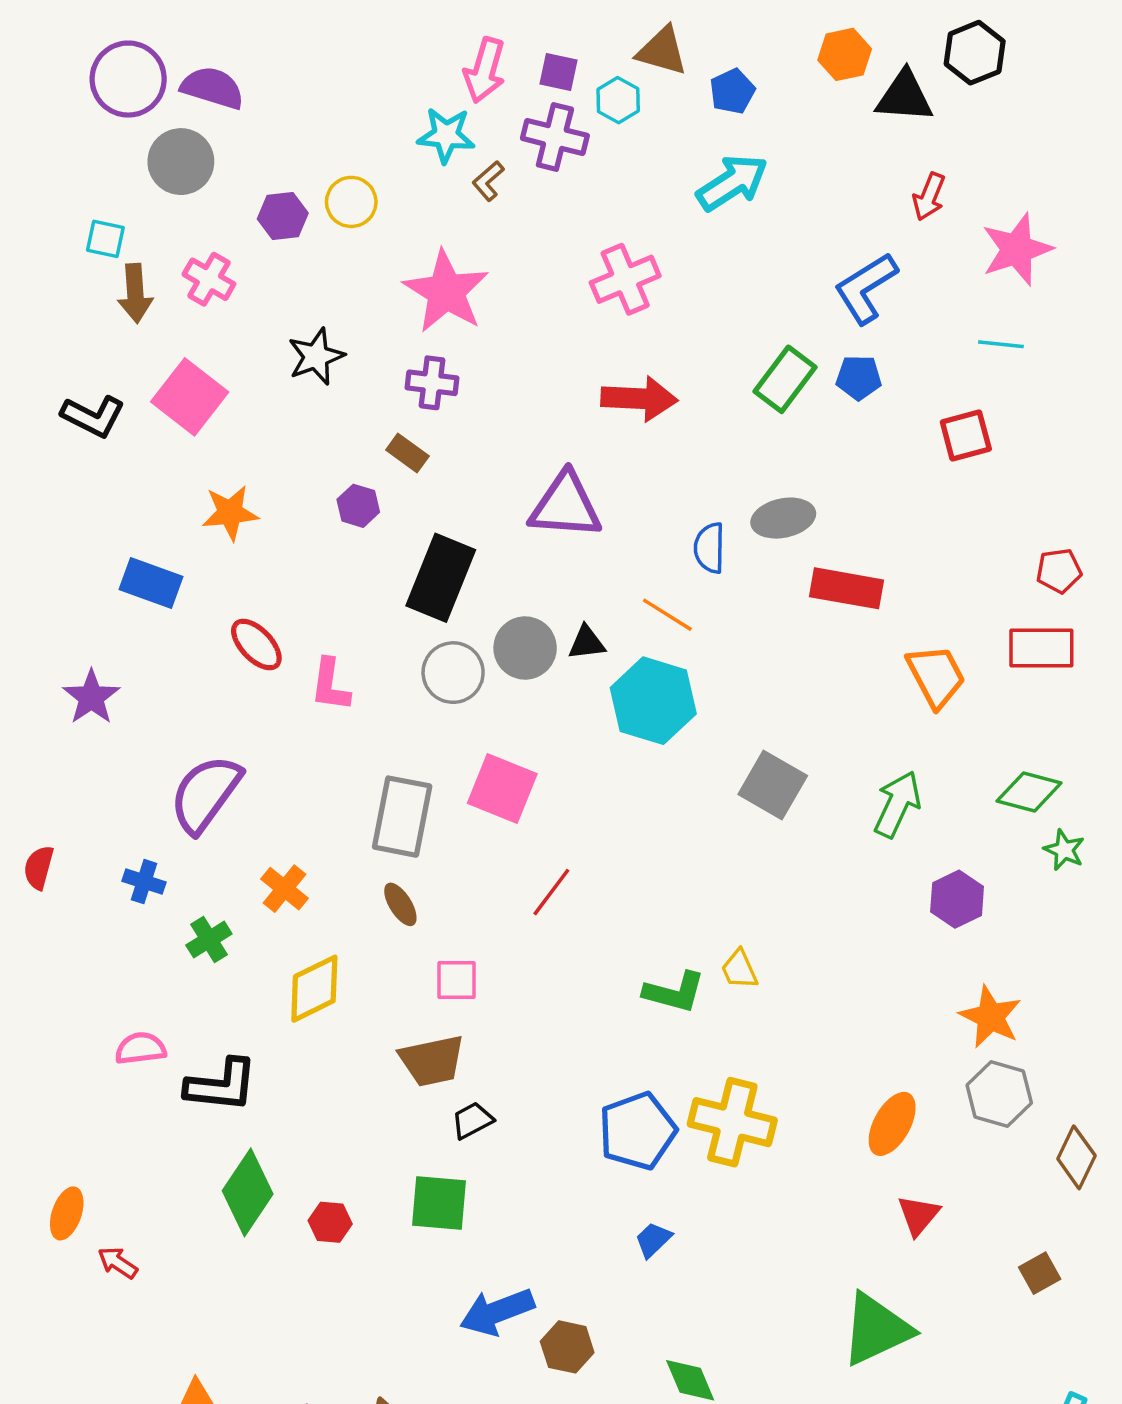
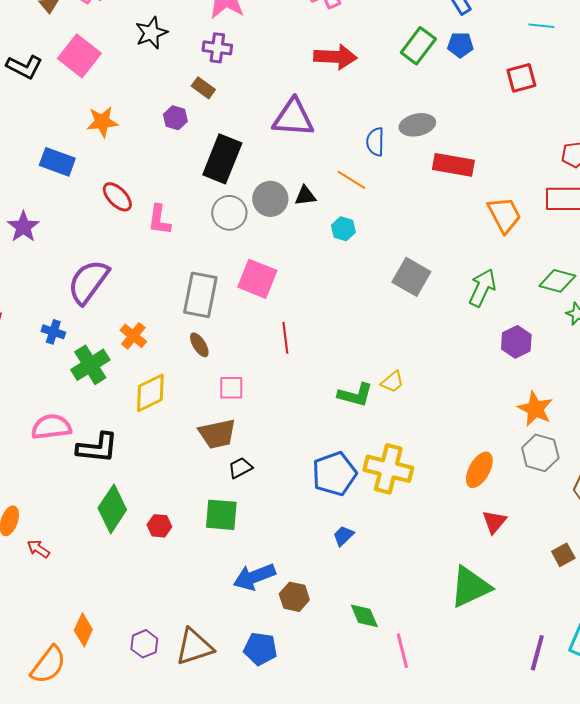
cyan hexagon: (653, 701) -> (343, 229), size x0.5
red line: (551, 892) -> (285, 338), turned -44
green cross: (209, 940) -> (90, 365), size x1.5
yellow trapezoid: (739, 969) -> (392, 382), turned -105
pink semicircle: (140, 1048) -> (51, 427), size x1.4

